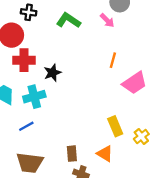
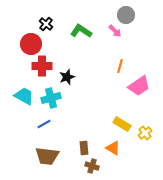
black cross: (29, 12) -> (46, 24), turned 32
yellow rectangle: (115, 126) -> (122, 124), turned -36

